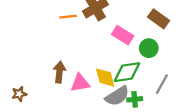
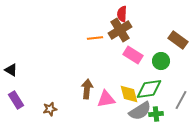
pink rectangle: (123, 35) -> (133, 55), moved
green circle: (149, 48) -> (161, 61), moved

